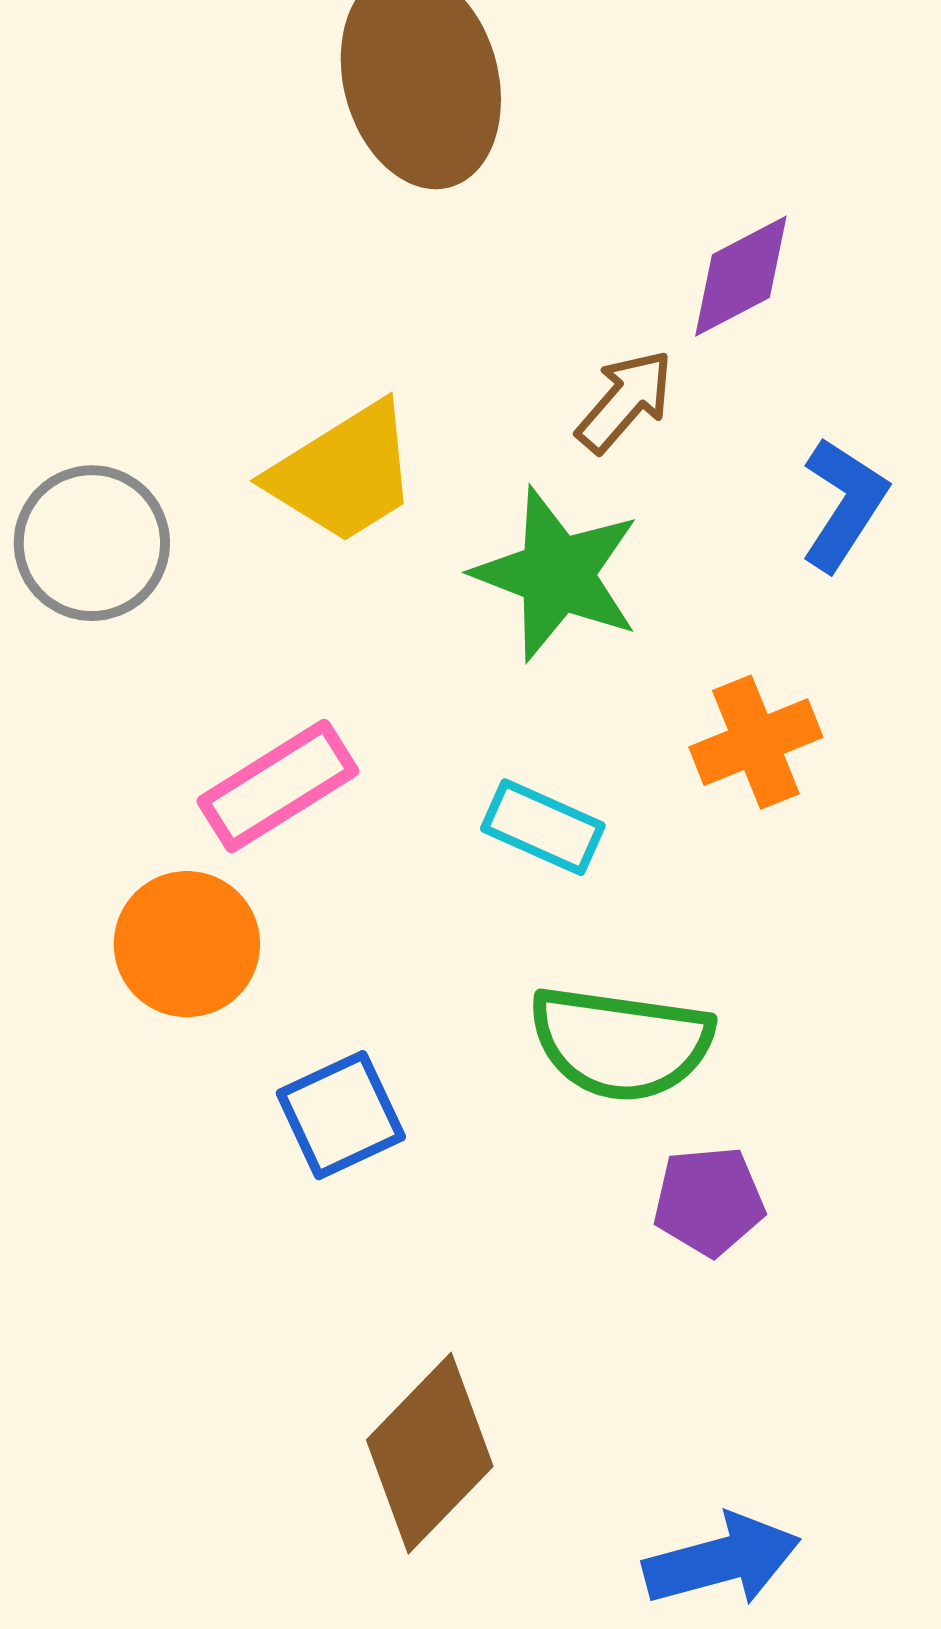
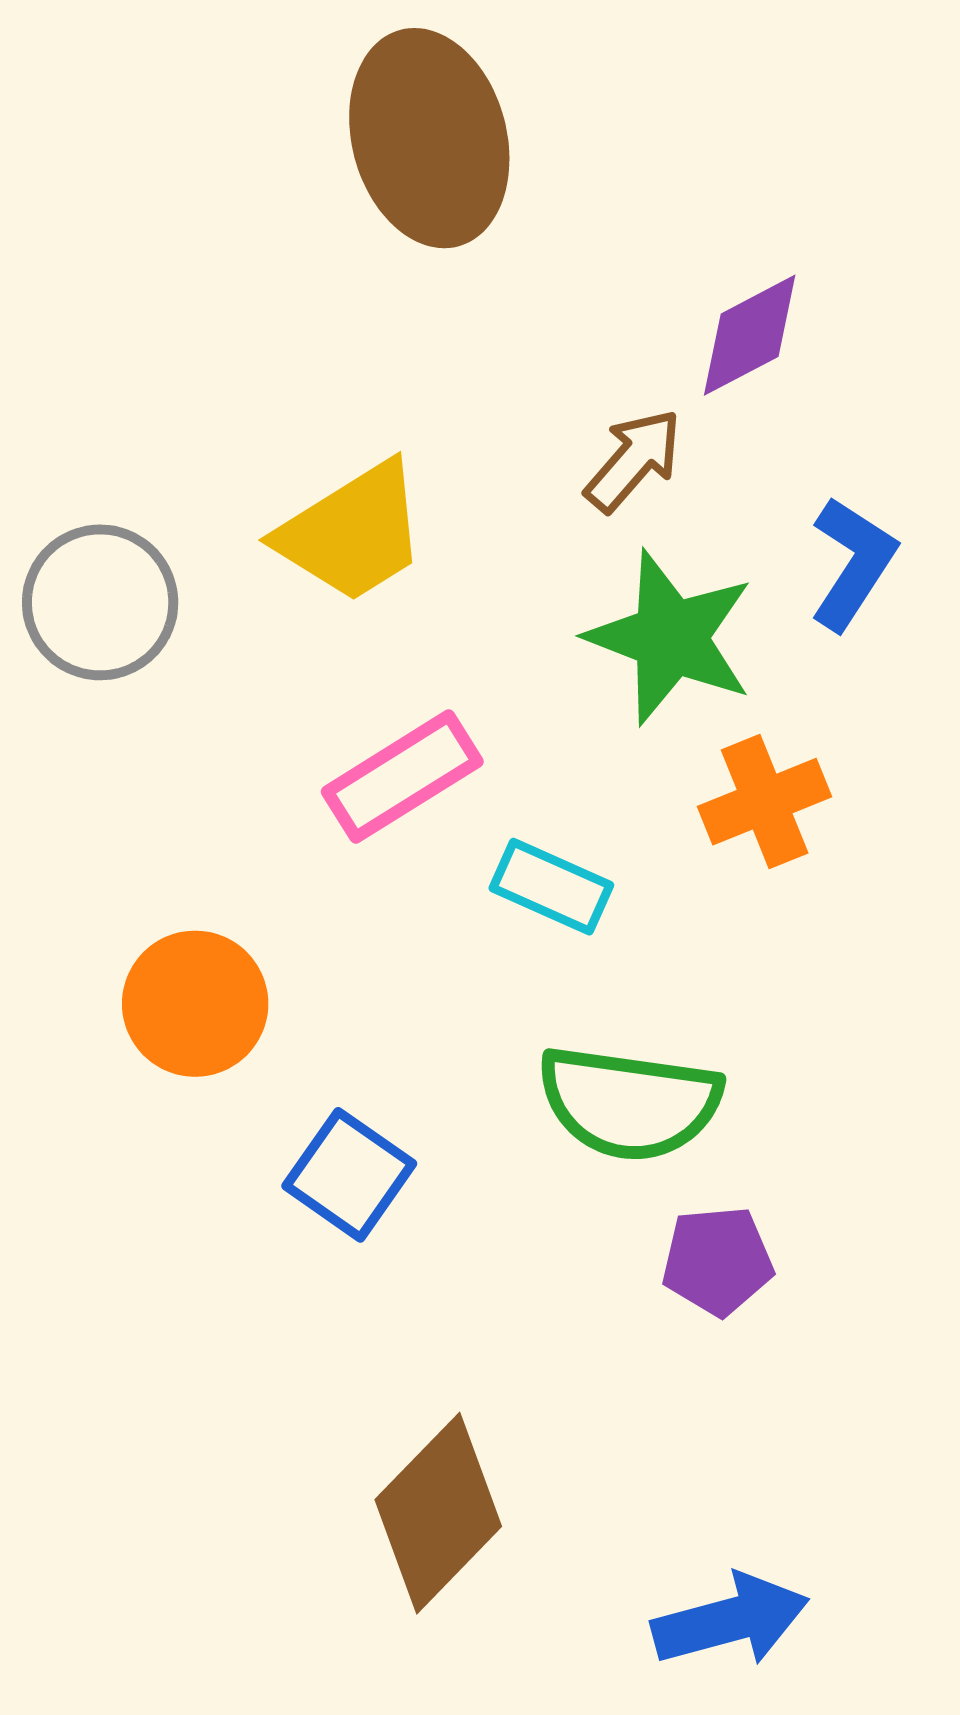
green star: (557, 574) -> (670, 637), moved
pink rectangle: (278, 786) -> (402, 777), moved
blue square: (341, 1115) -> (349, 1175), turned -30

